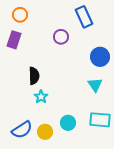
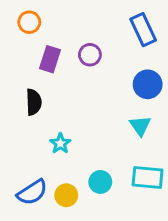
blue rectangle: (84, 17) -> (143, 30), moved
purple rectangle: (14, 40) -> (50, 59), moved
black semicircle: (34, 76) -> (34, 102), moved

